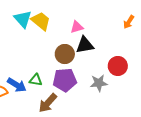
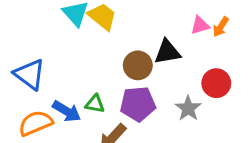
orange arrow: (129, 22) -> (221, 27), moved
pink triangle: (77, 27) -> (200, 25), moved
gray star: (99, 83) -> (188, 108), turned -30

